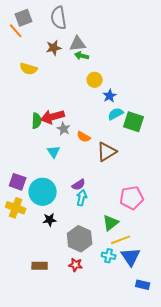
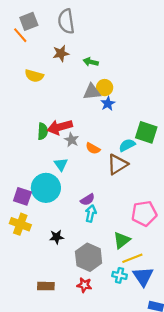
gray triangle: (78, 44) -> (92, 92), moved
blue star: (110, 96) -> (108, 104), moved
cyan semicircle: (116, 114) -> (127, 145), moved
cyan circle: (43, 192) -> (46, 188), moved

